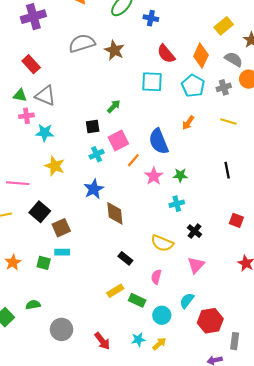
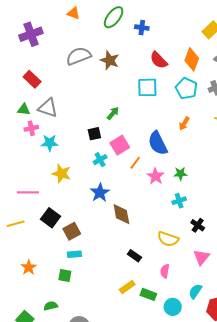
green square: (44, 263) -> (65, 275), moved

